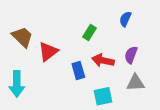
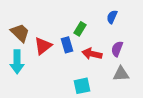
blue rectangle: (78, 70) -> (67, 45), moved
cyan arrow: (17, 84) -> (17, 62), moved
cyan square: (103, 96) -> (82, 86), moved

